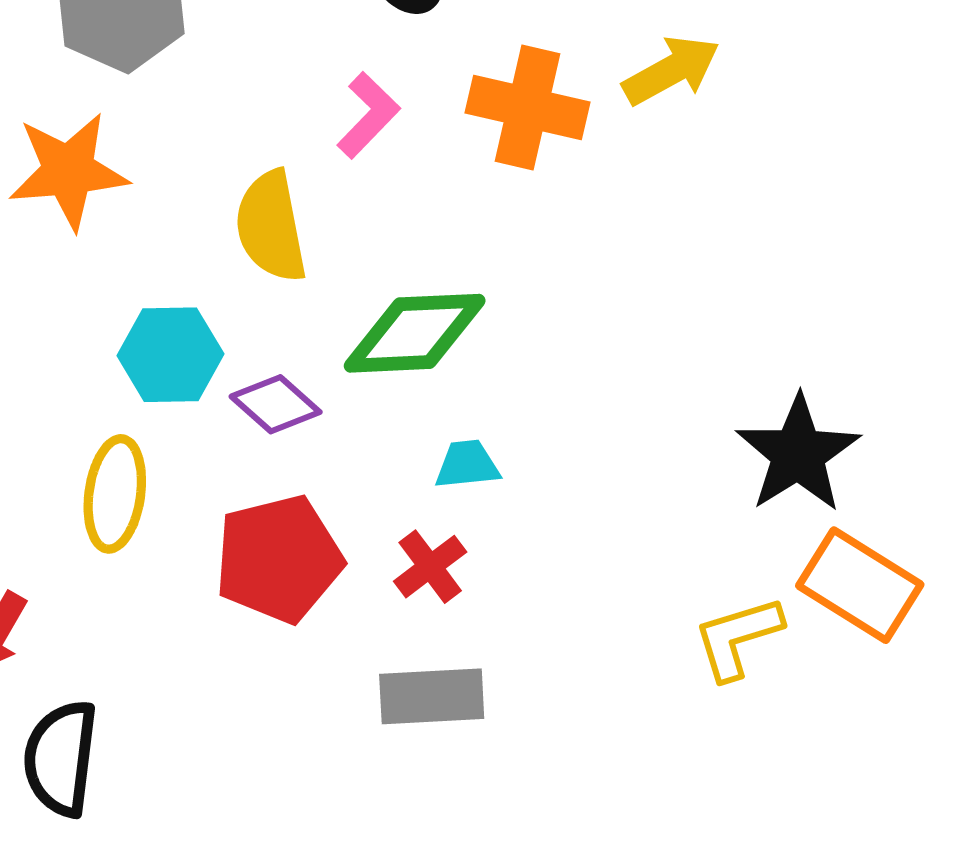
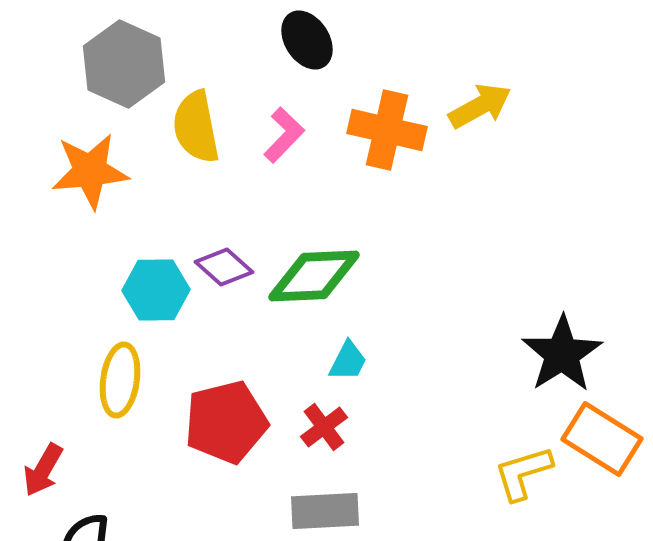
yellow semicircle: (271, 227) -> (196, 127), moved
purple diamond: (276, 404) -> (224, 267), moved
cyan trapezoid: (467, 465) -> (348, 361), turned 123

